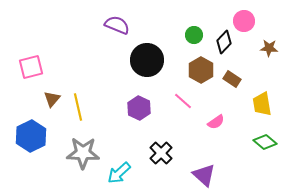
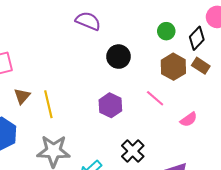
black circle: (147, 60) -> (119, 57), size x0.7
brown rectangle: (232, 79) -> (201, 66), moved

